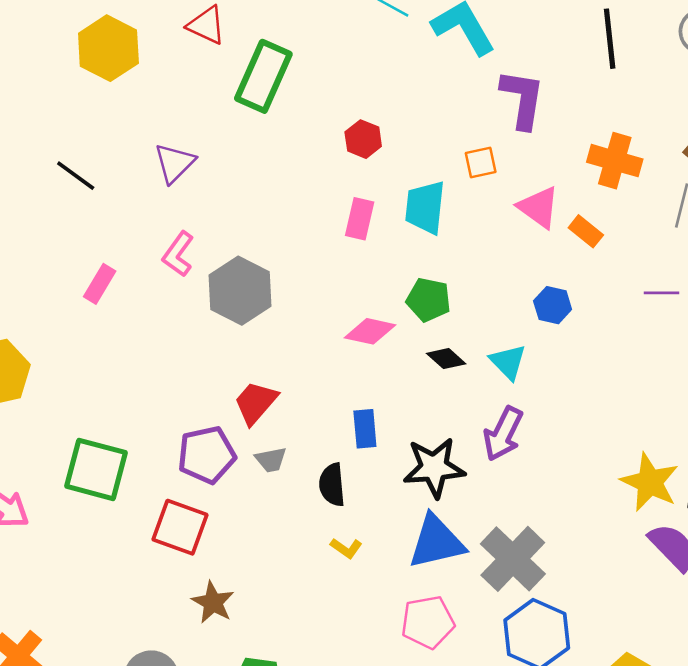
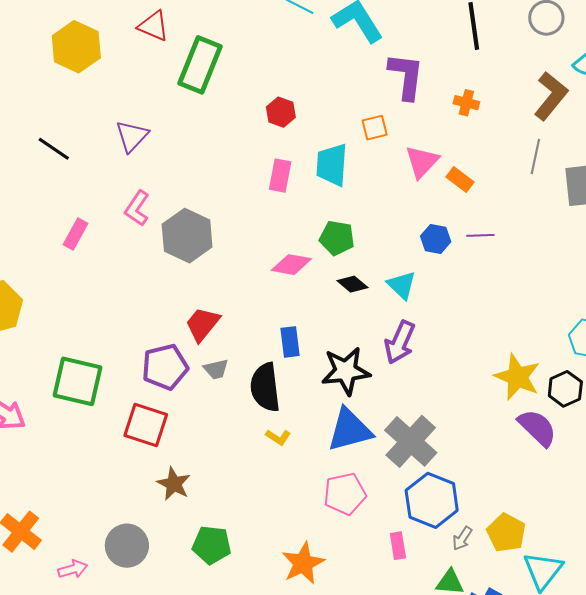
orange cross: (615, 161) -> (466, 103), moved, size x0.6
pink triangle: (539, 207) -> (422, 162), turned 39
purple line: (662, 293) -> (480, 235), moved
black semicircle: (332, 485) -> (265, 387), size x1.4

